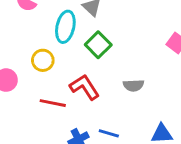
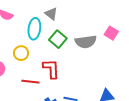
gray semicircle: (134, 85) -> (86, 42), moved, size x1.5
red L-shape: (85, 87) -> (51, 69), turned 35

